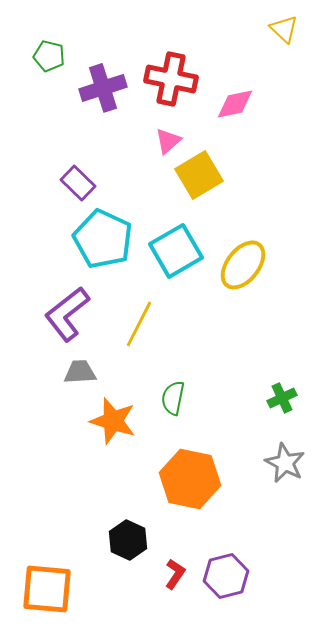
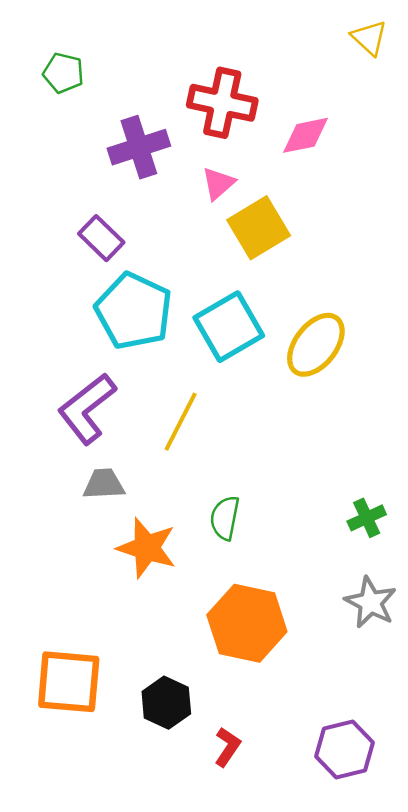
purple cross: (103, 88) -> (139, 147), moved
purple hexagon: (226, 576) -> (345, 749), moved
orange square: (47, 589) -> (69, 682), moved

